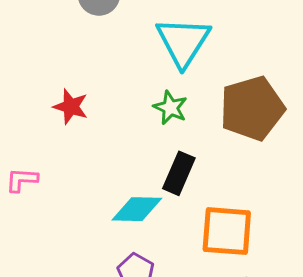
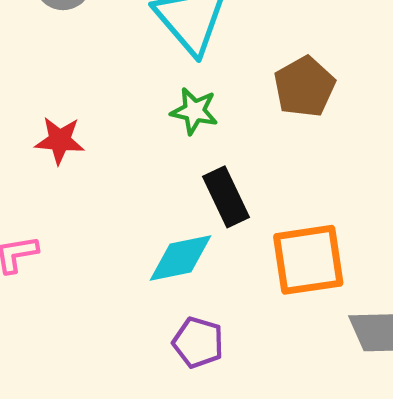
brown pentagon: (252, 108) -> (304, 87), size x0.7
black rectangle: (179, 173) -> (226, 197), turned -36

